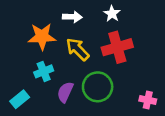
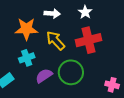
purple semicircle: (65, 92) -> (44, 76), turned 30

